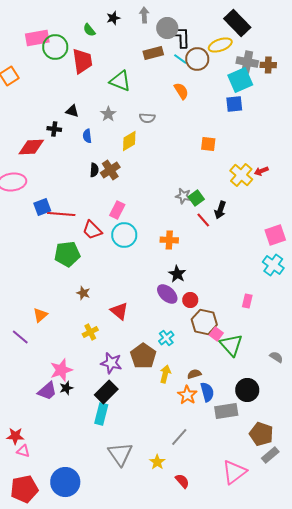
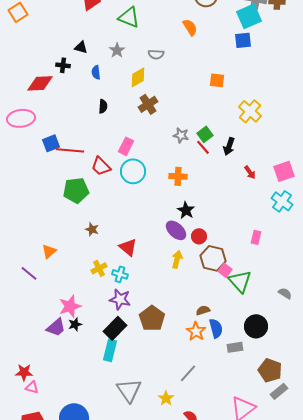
brown cross: (110, 170) -> (148, 104), moved
red arrow: (261, 171) -> (250, 172), moved, turned -104
gray star: (183, 196) -> (181, 135), moved
red line: (203, 220) -> (203, 147), moved
cyan cross: (166, 338) -> (120, 274), moved, turned -35
brown pentagon: (143, 356) -> (152, 318), moved
yellow arrow: (165, 374) -> (177, 259), moved
gray rectangle: (226, 411) -> (235, 347), size x0.7

